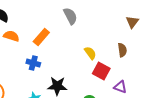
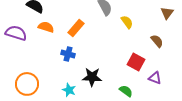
brown semicircle: (122, 50) -> (157, 41), turned -32
yellow semicircle: (90, 53) -> (127, 22), moved

